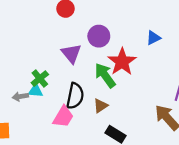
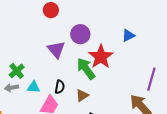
green cross: (40, 79) -> (17, 71), moved
cyan triangle: (36, 91) -> (34, 87), moved
black semicircle: (75, 96) -> (60, 87), size x0.6

